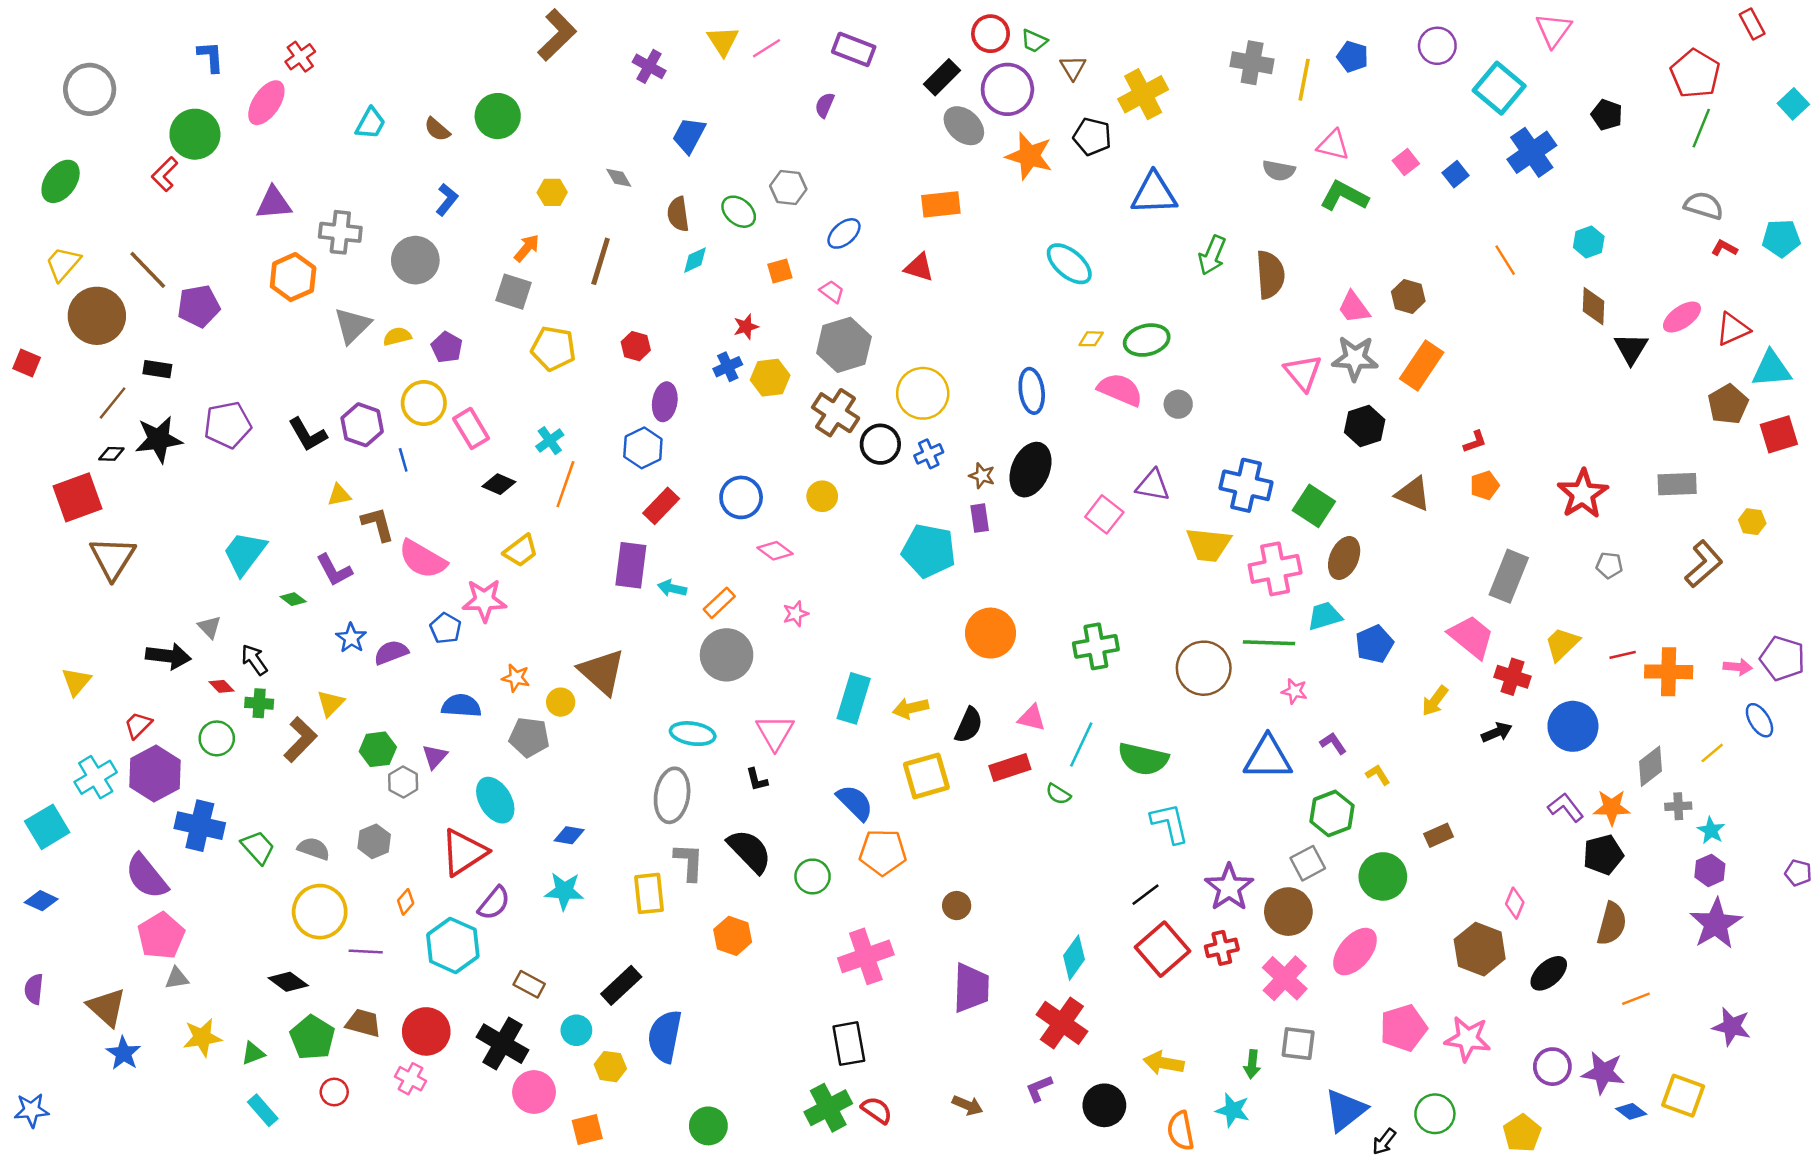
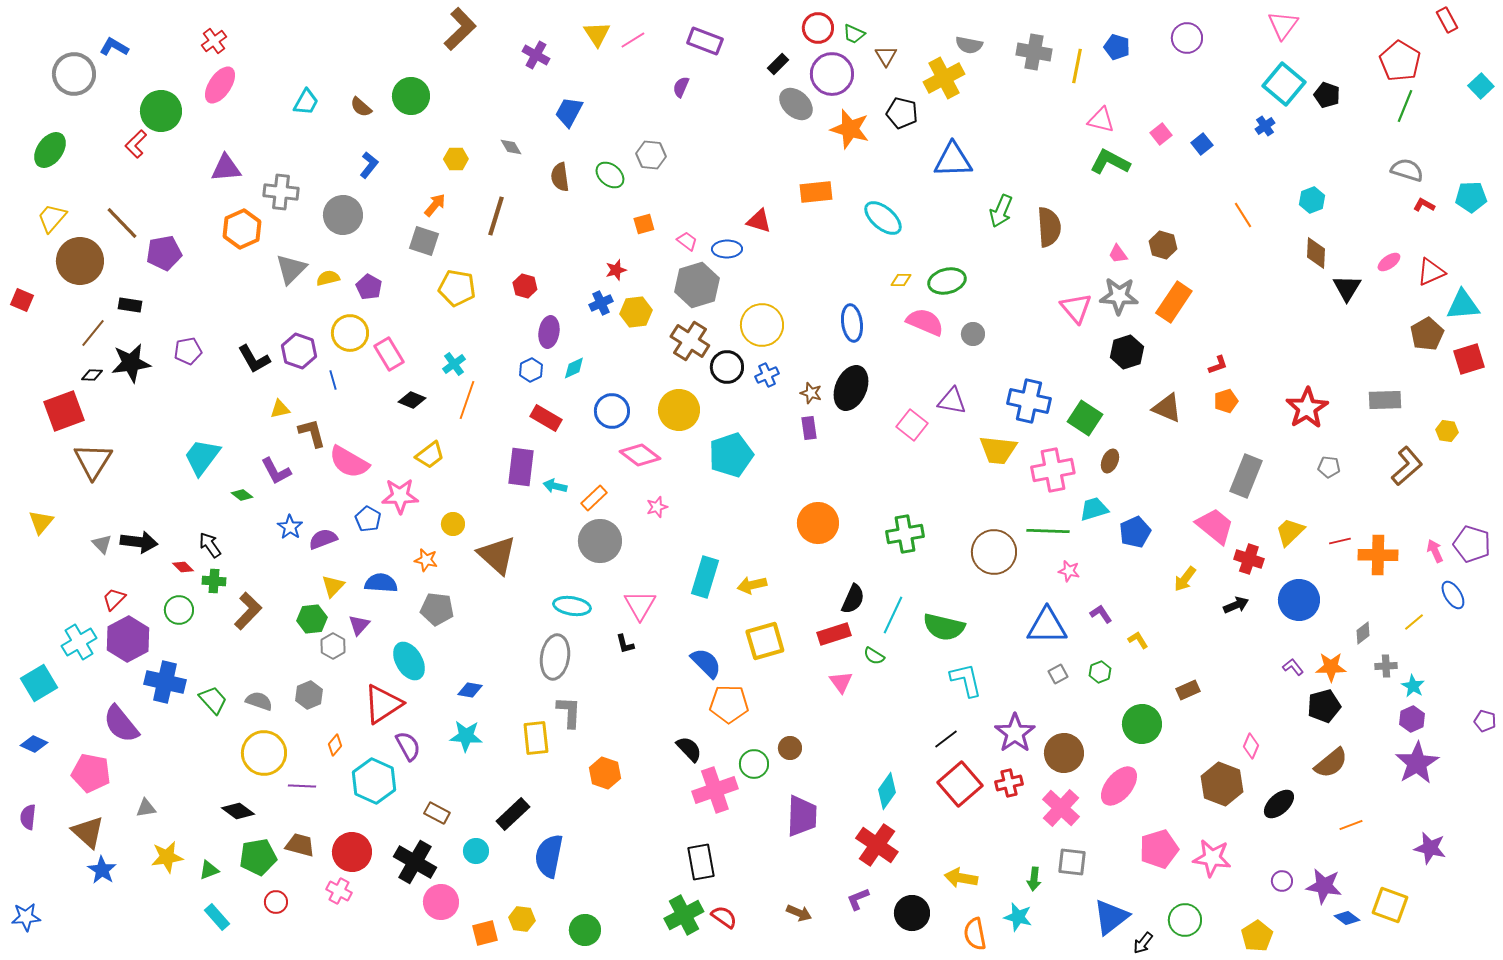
blue L-shape: (211, 57) -> (114, 47), moved, turned -56
red cross: (300, 57) -> (214, 41), moved
black rectangle: (942, 77) -> (778, 64), size x0.7
cyan square: (1499, 88) -> (1284, 84), moved
blue cross: (1532, 152) -> (1265, 126), size x0.5
gray semicircle: (1279, 171) -> (969, 45), moved
orange rectangle: (941, 204) -> (816, 192), moved
blue ellipse: (844, 233) -> (727, 249), moved, turned 40
cyan diamond: (695, 260) -> (574, 368), moved
pink trapezoid: (1354, 307) -> (1118, 254), size x0.7
pink ellipse: (1682, 317) -> (1389, 262), size x0.7
purple pentagon: (228, 425) -> (188, 351), size x0.7
blue hexagon: (643, 448) -> (531, 370), size x0.7
yellow circle: (822, 496) -> (679, 410), size x1.6
red rectangle: (661, 506) -> (546, 418), turned 76
pink diamond: (775, 551) -> (640, 455), size x1.4
cyan pentagon: (929, 551) -> (731, 455), moved, turned -30
brown ellipse: (1344, 558) -> (1110, 461), size x0.7
gray triangle: (209, 627) -> (102, 544), moved
pink arrow: (1738, 667) -> (1435, 551), turned -120
yellow triangle: (76, 682) -> (41, 522), moved
yellow circle: (561, 702) -> (453, 524), moved
yellow triangle: (331, 703) -> (333, 586), moved
pink triangle: (1032, 718) -> (841, 682), moved, turned 40
black semicircle: (969, 725) -> (853, 599), moved
gray diamond: (1650, 766) -> (1363, 633), size x0.7
purple L-shape: (1566, 807) -> (1293, 667), size x0.7
green hexagon: (1332, 813) -> (1100, 672), size x0.6
black semicircle: (750, 851) -> (689, 749), moved, size x0.7
gray square: (1308, 863) -> (1058, 674), moved, size x0.7
green circle: (813, 876) -> (754, 764), moved
purple semicircle: (494, 903) -> (408, 746), turned -68
brown semicircle: (1612, 924) -> (1331, 763), turned 36
pink pentagon: (161, 936) -> (91, 773), moved, turned -30
green pentagon: (312, 1038) -> (258, 857), turned 30
yellow hexagon: (610, 1067) -> (522, 919), moved
purple circle: (1552, 1067) -> (1282, 881), size x0.7

